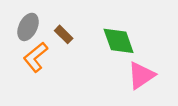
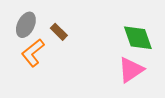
green diamond: (119, 41) -> (138, 38), moved

